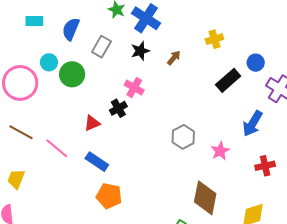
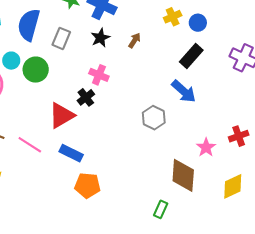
blue semicircle: (71, 29) -> (29, 25), size x1.4
blue circle: (256, 63) -> (198, 23), moved
red triangle: (92, 123) -> (62, 115), size x1.6
blue arrow: (253, 124) -> (184, 91), moved, turned -72
pink star: (220, 151) -> (206, 147), moved

